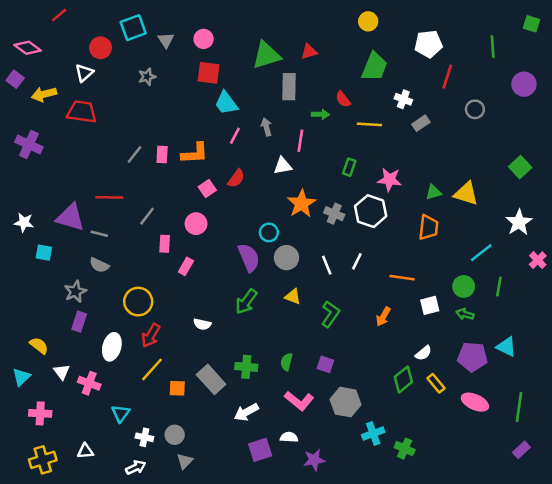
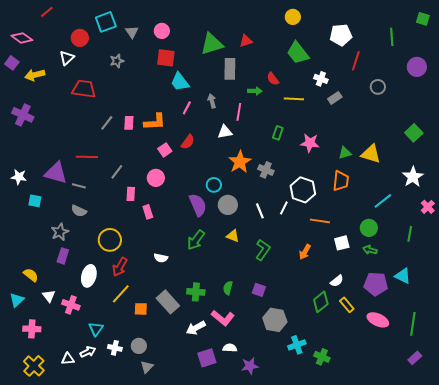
green trapezoid: (374, 67) -> (298, 53), turned 120
red trapezoid: (82, 112) -> (84, 89), moved
white hexagon: (371, 211) -> (303, 190), moved
pink rectangle: (186, 266) -> (148, 212), turned -48
green line: (499, 286) -> (410, 234), moved
pink L-shape: (299, 401) -> (223, 318), moved
yellow cross: (43, 460) -> (34, 366), turned -30
white arrow: (136, 467) -> (88, 352), moved

